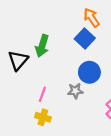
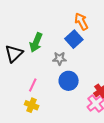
blue circle: (89, 72) -> (69, 81), moved
gray star: (75, 91) -> (60, 59), moved

